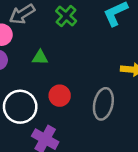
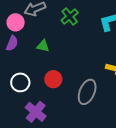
white circle: (20, 107) -> (20, 82), size x0.7

